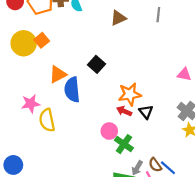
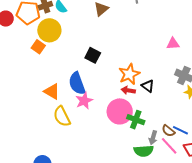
yellow circle: (24, 43) -> (49, 30), moved
orange triangle: (58, 74) -> (52, 91), moved, turned -48
pink star: (31, 104) -> (84, 101), moved
pink circle: (109, 131) -> (120, 111), size x1.6

